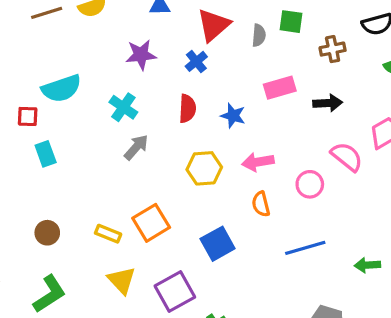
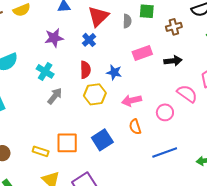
yellow hexagon: (204, 168) -> (95, 94), moved
orange square: (151, 223) -> (67, 143), turned 35
blue square: (218, 244) -> (102, 140), moved

